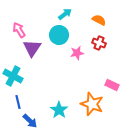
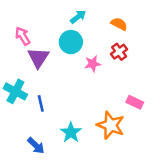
red cross: (99, 43) -> (119, 52), turned 32
blue line: (18, 102) -> (41, 103), moved

